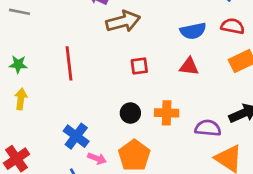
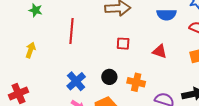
blue semicircle: (193, 31) -> (166, 15), moved
green star: (18, 64) -> (36, 10), moved
blue cross: (76, 136) -> (76, 81), moved

